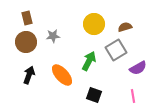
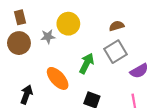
yellow circle: (94, 24) -> (68, 24), moved
brown semicircle: (125, 27) -> (117, 26), moved
black arrow: (29, 75) -> (26, 95), moved

